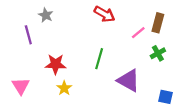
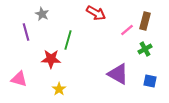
green line: (99, 59) -> (68, 40), moved
pink triangle: (21, 86) -> (19, 79), turned -42
yellow star: (64, 88) -> (59, 89), moved
blue square: (166, 97) -> (150, 81), moved

